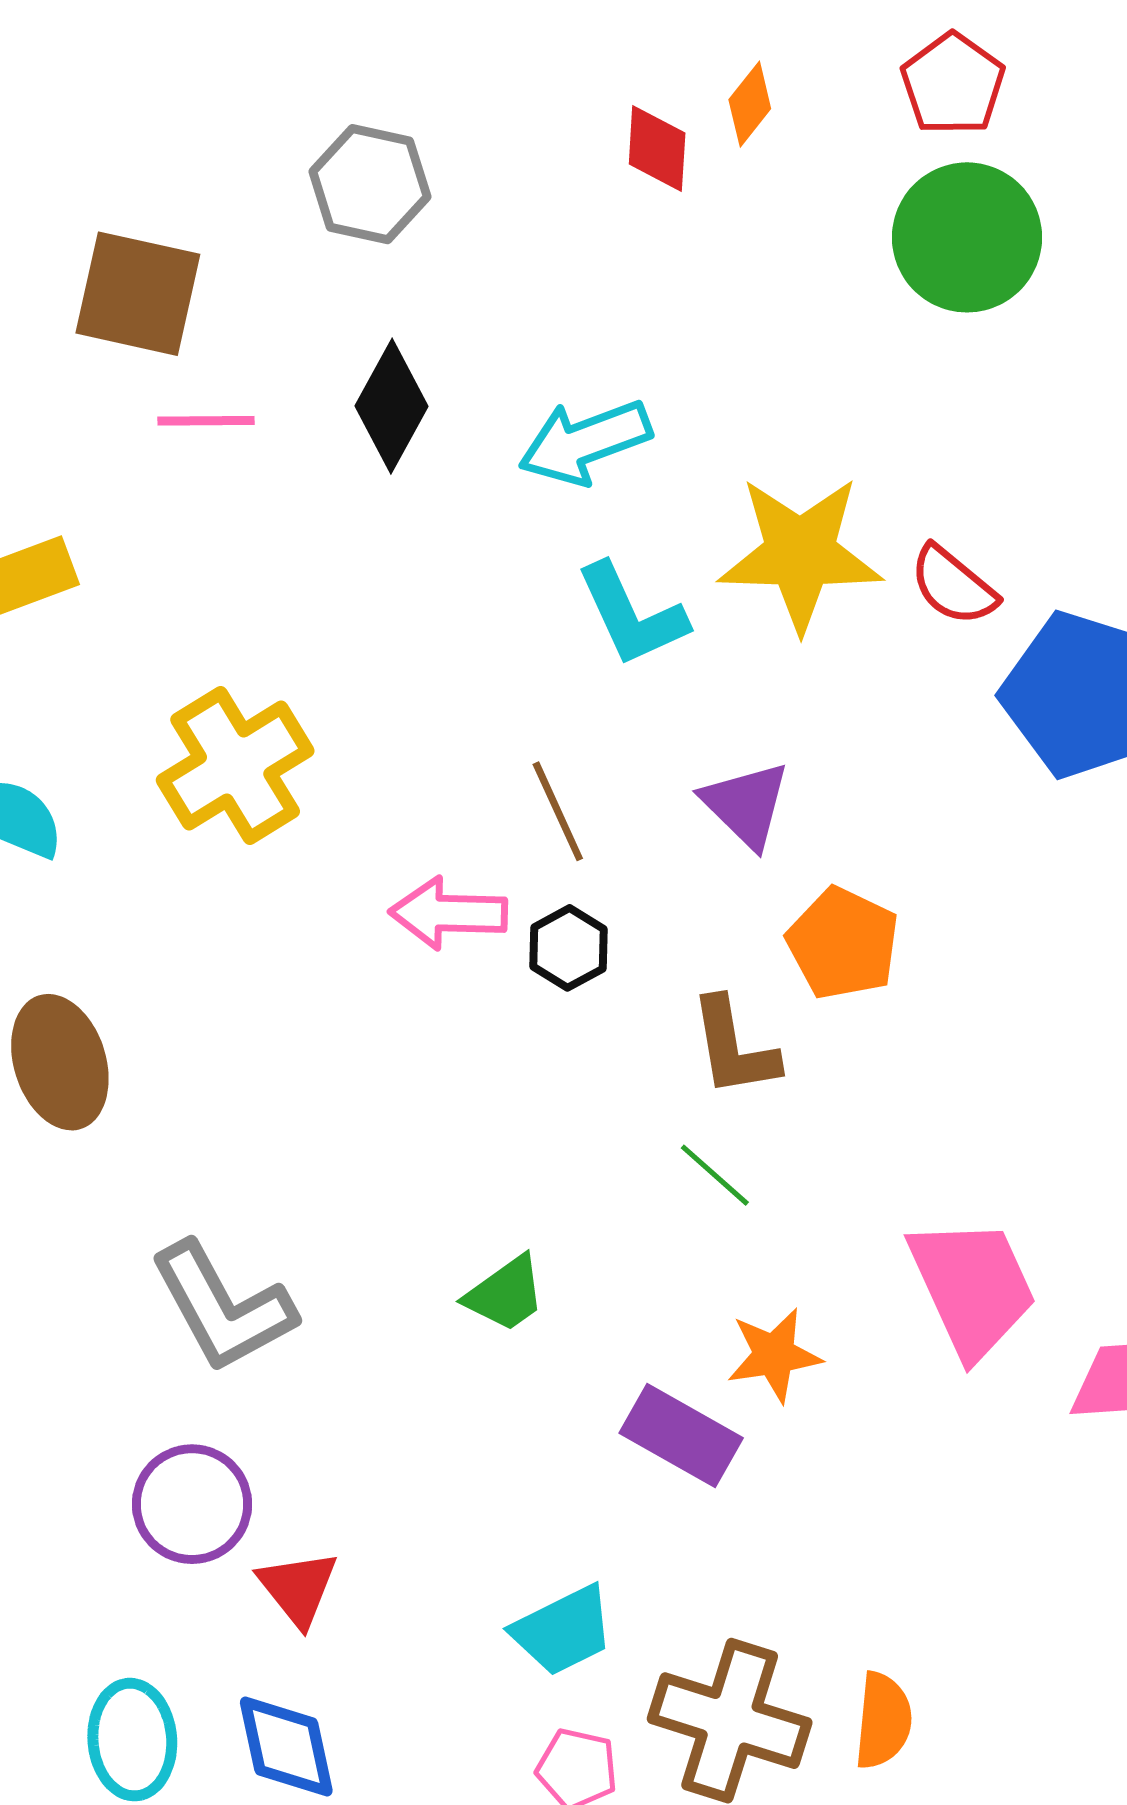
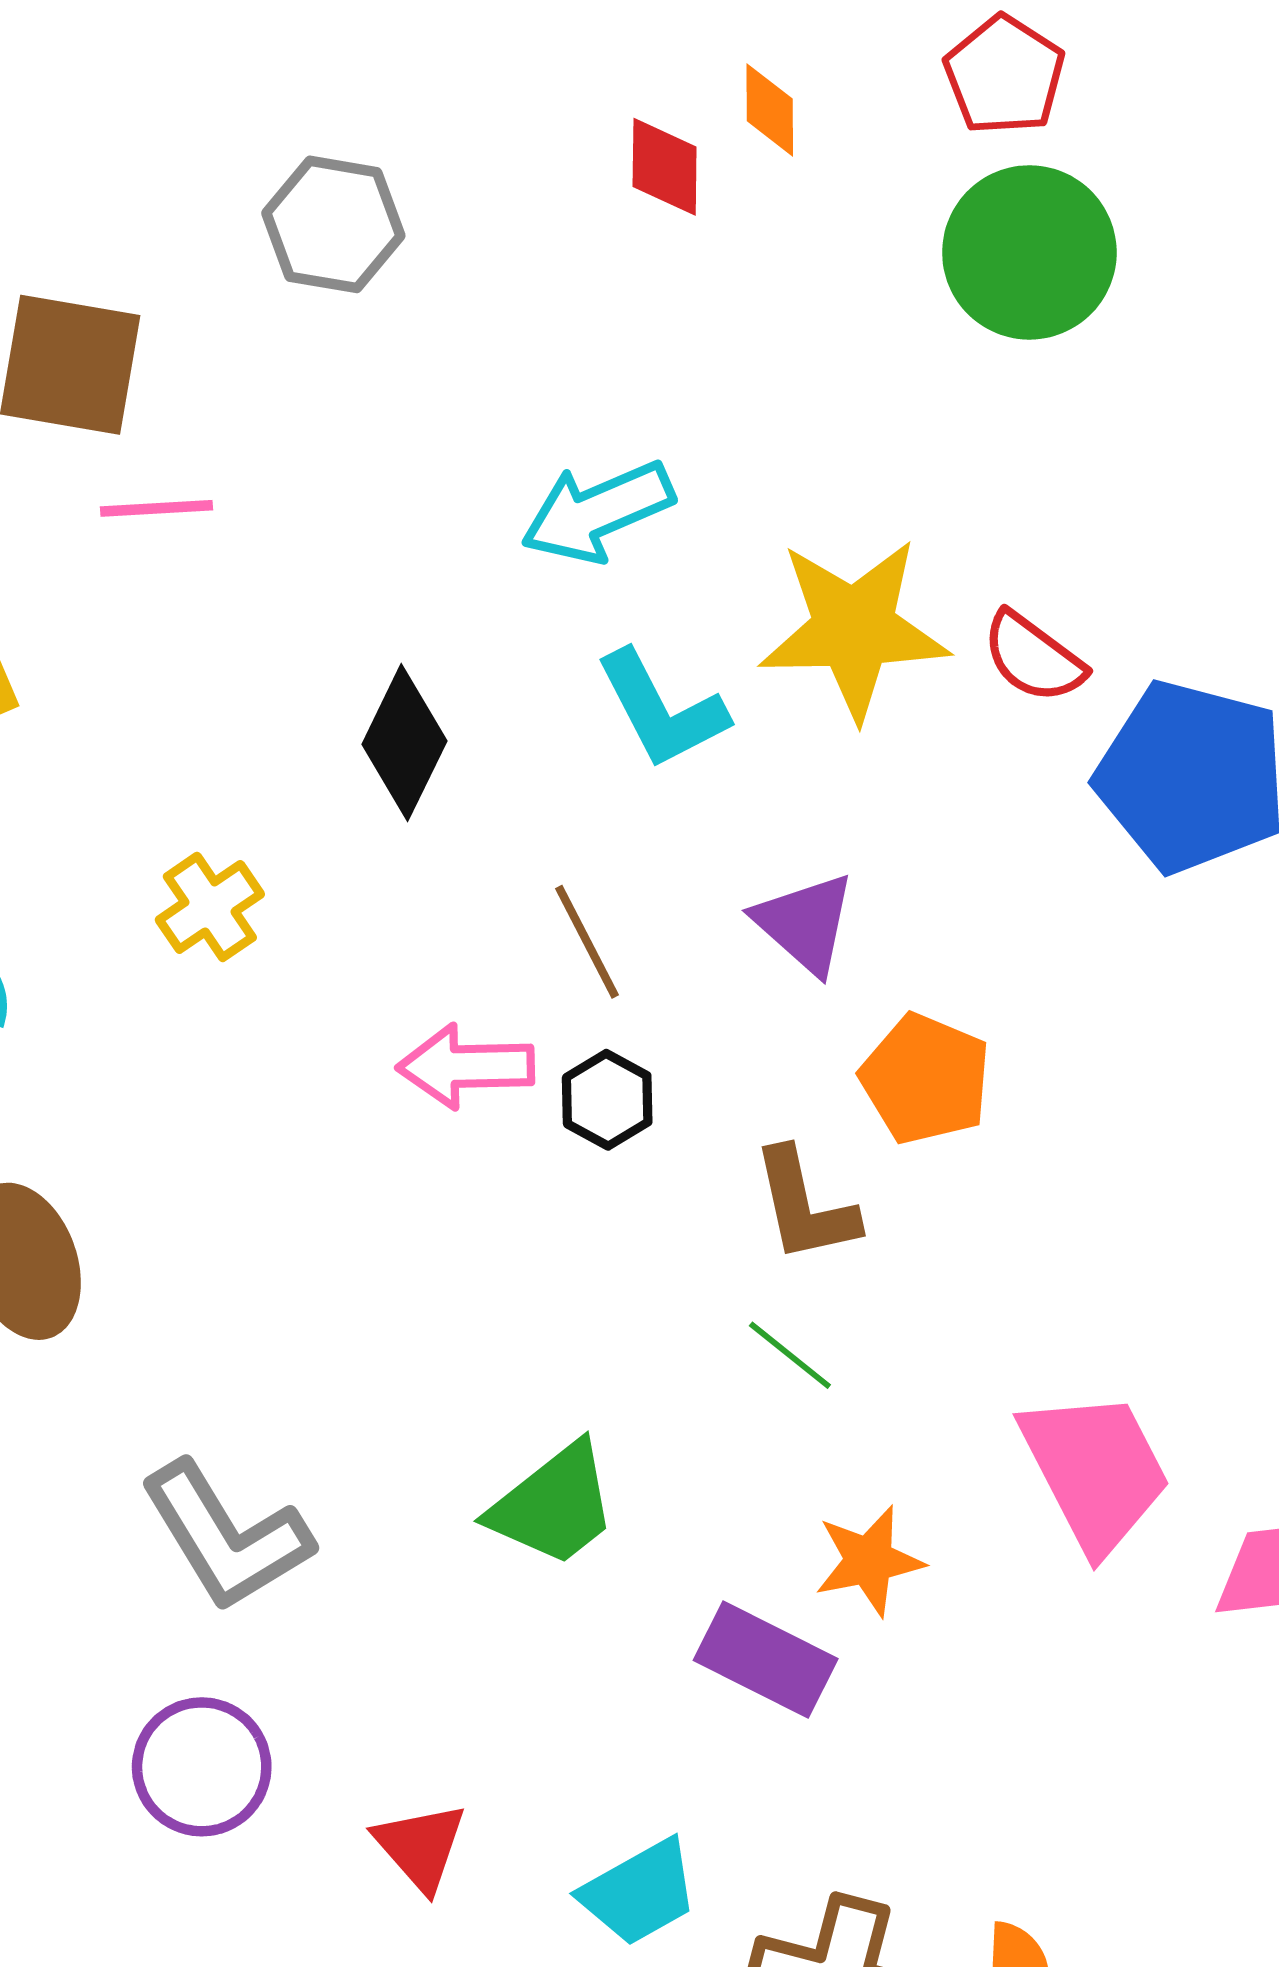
orange diamond: (750, 104) -> (770, 110), turned -36
black diamond: (391, 406) -> (404, 743), moved
yellow cross: (235, 765) -> (210, 907), size x0.6
green trapezoid: (505, 1294) -> (554, 1505), size x1.4
red triangle: (298, 1588) -> (420, 1847), moved

